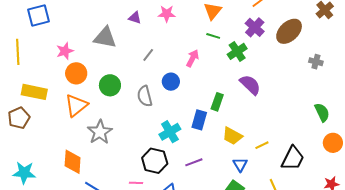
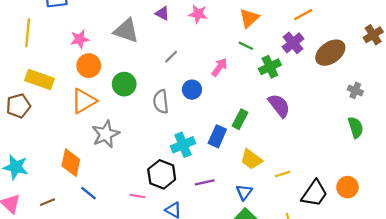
green semicircle: (322, 112) -> (356, 127), moved
orange circle: (333, 143) -> (347, 187), moved
blue triangle: (240, 165) -> (244, 192), moved

